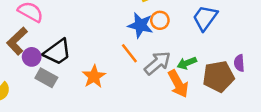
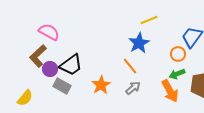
orange circle: (160, 20) -> (178, 54), moved
blue star: (140, 25) -> (139, 43), turned 30
gray arrow: (157, 63) -> (133, 88), moved, size x0.7

